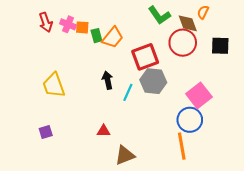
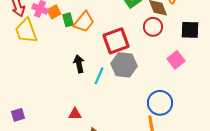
orange square: (82, 27) -> (54, 12), turned -32
red circle: (183, 43) -> (153, 27), size x0.7
yellow trapezoid: (54, 85) -> (26, 31), moved
pink square: (199, 95) -> (176, 60), moved, size x0.7

